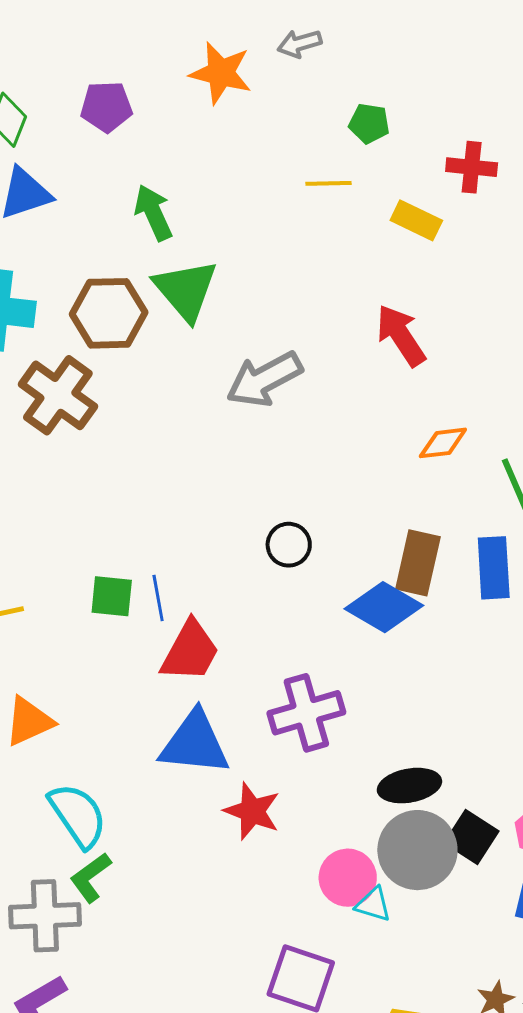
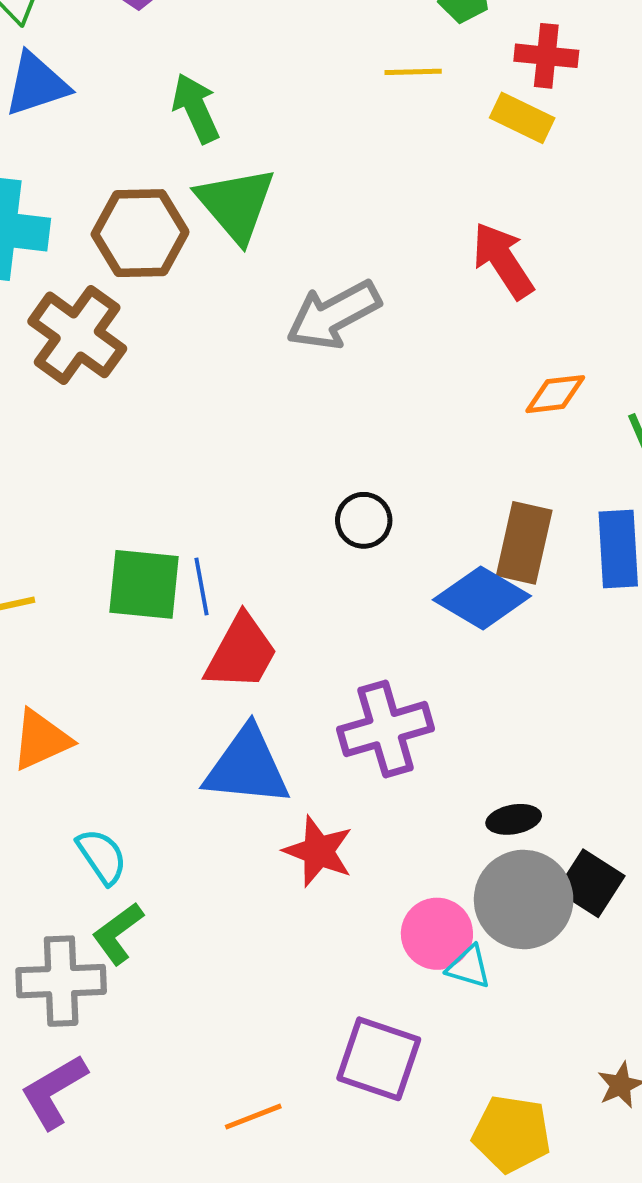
red cross: (472, 167) -> (546, 56), moved
green square: (112, 596) -> (144, 584), size x1.4
black ellipse: (409, 786) -> (514, 819), size x0.7
cyan semicircle: (78, 815) -> (102, 856), size x0.7

